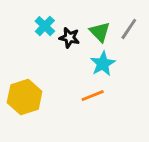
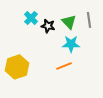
gray line: (129, 29) -> (89, 20), turned -42
cyan star: (103, 64) -> (71, 44), turned 30

